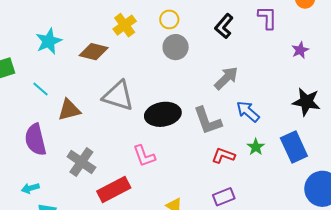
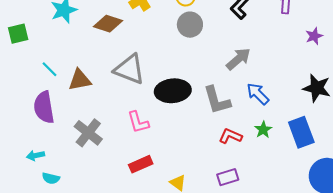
cyan line: (40, 89) -> (49, 69), moved
pink L-shape: (144, 156) -> (138, 122), moved
red rectangle: (114, 189) -> (141, 164), moved, size x0.7

